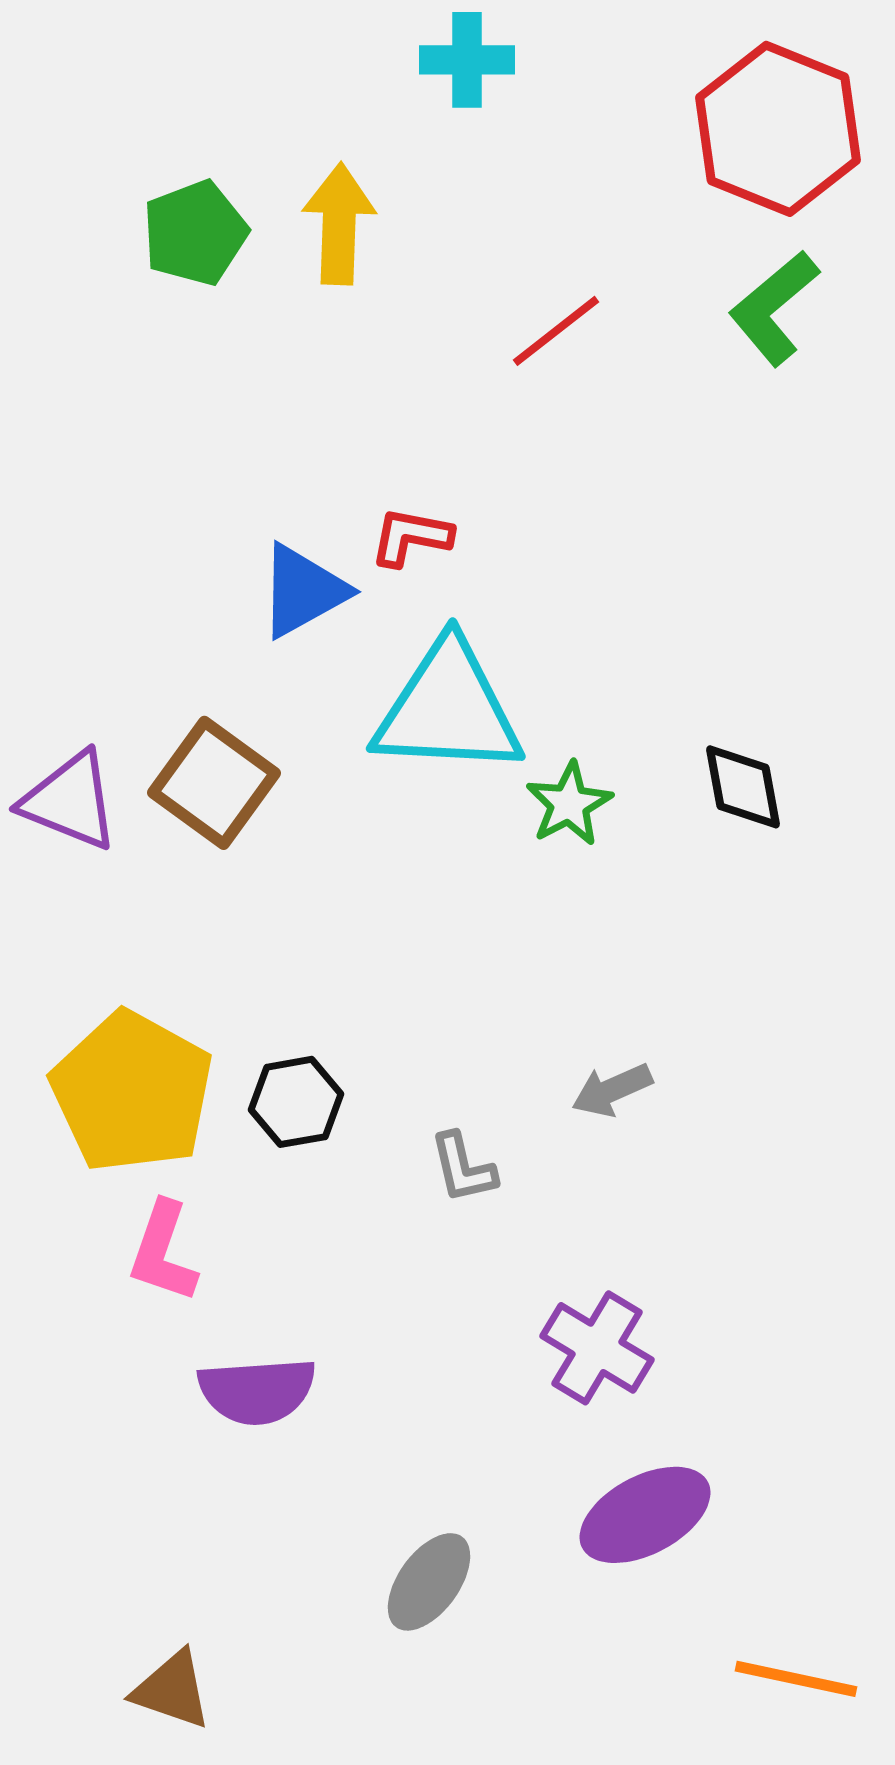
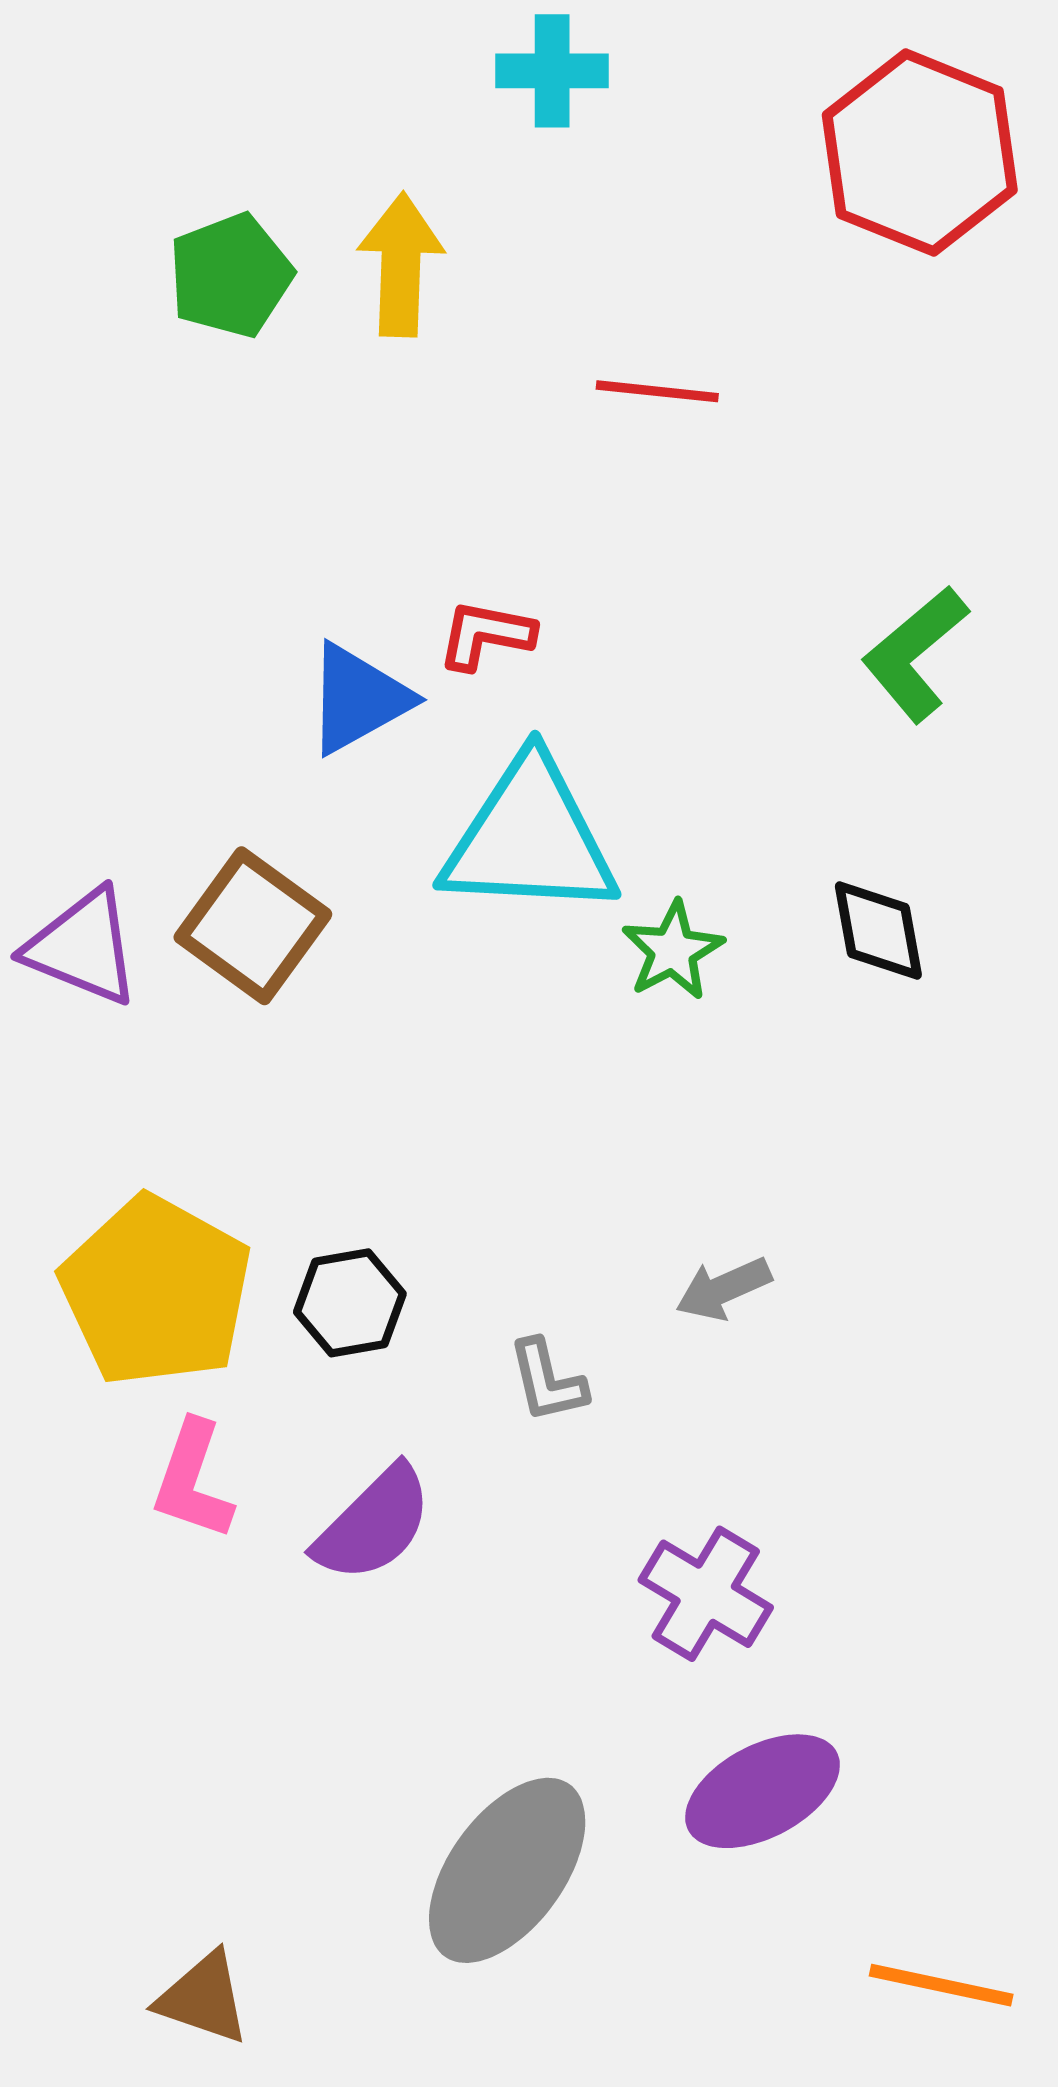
green L-shape: (774, 308) -> (915, 654), moved
red line: (556, 331) -> (657, 391), turned 44
purple semicircle: (257, 1391) -> (374, 1524), moved, turned -41
gray ellipse: (429, 1582) -> (507, 1870), size x1.6

